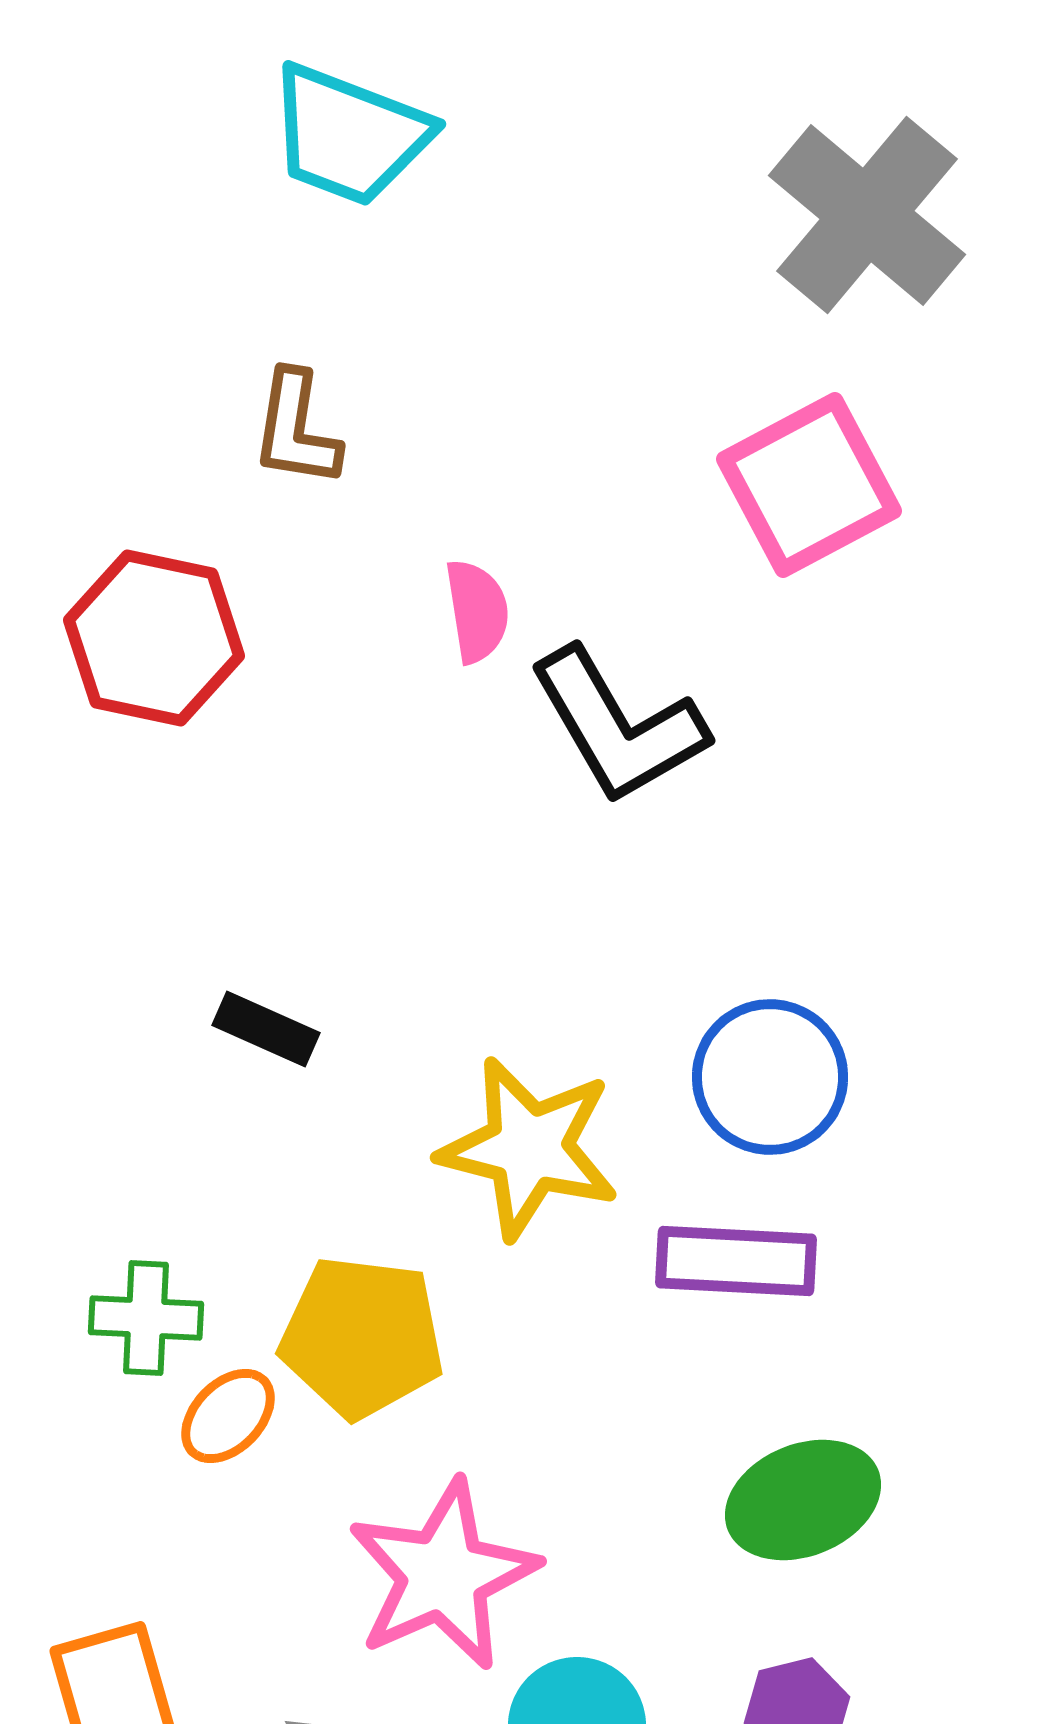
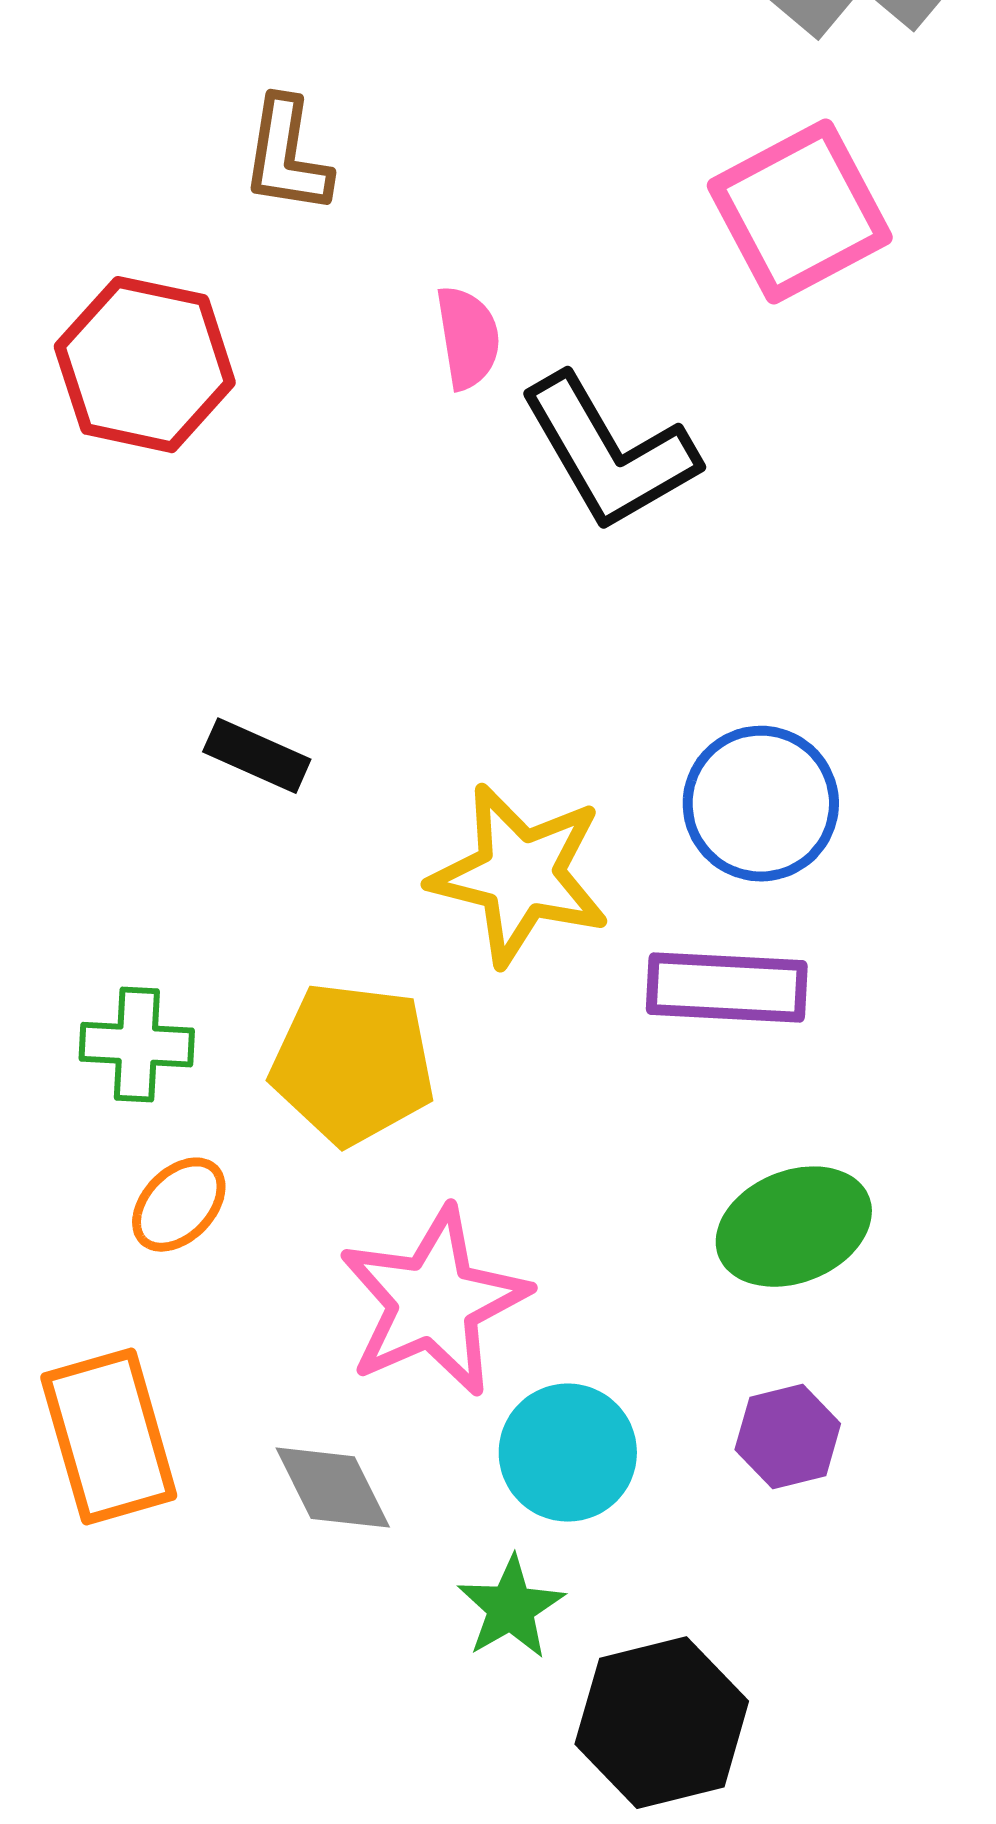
orange ellipse: (228, 1416) -> (179, 1205), moved

